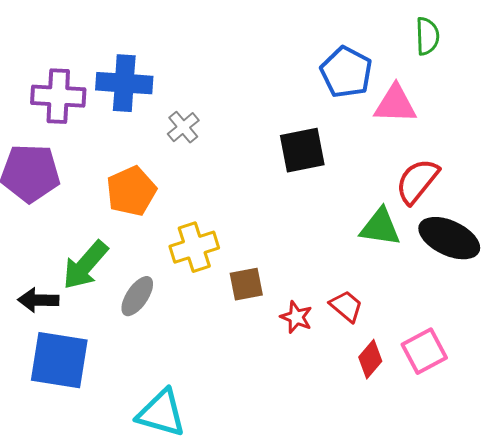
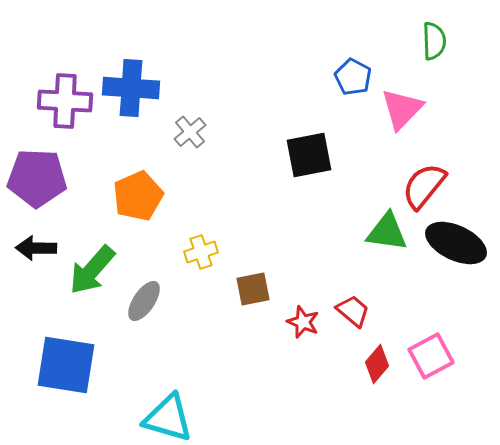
blue pentagon: (346, 72) -> (353, 77), size x0.7
pink triangle: (395, 104) -> (402, 109), turned -48
yellow cross: (194, 247) -> (201, 252), size x0.7
black arrow: (38, 300) -> (36, 248), moved

